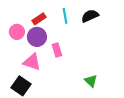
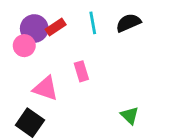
purple circle: (37, 37) -> (34, 29), moved

